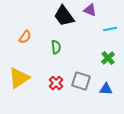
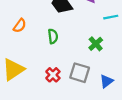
green cross: (108, 58) -> (96, 44), moved
blue triangle: (106, 89) -> (106, 81), turned -40

